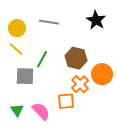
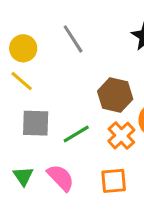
gray line: (49, 22) -> (73, 39), turned 48
green line: (42, 59) -> (76, 134), moved, turned 30
orange square: (66, 101) -> (114, 181), moved

